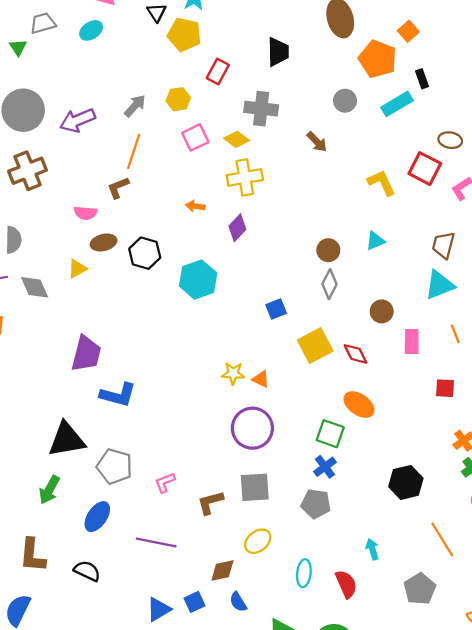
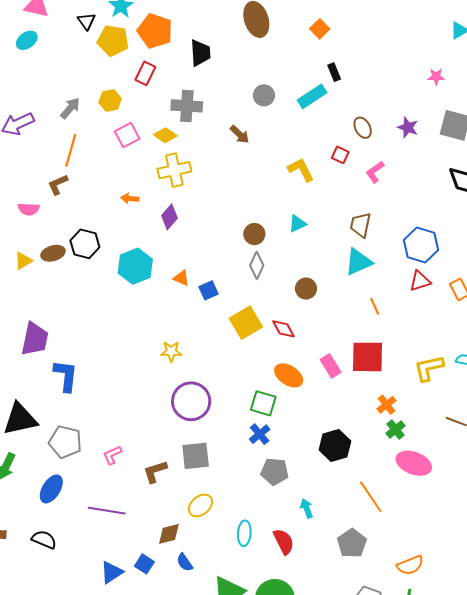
orange pentagon: (378, 59) -> (155, 31), moved
brown ellipse: (450, 140) -> (363, 128), turned 55
red square: (425, 169) -> (340, 155), size x0.6
brown ellipse: (104, 242) -> (53, 253), moved
pink rectangle: (412, 341) -> (331, 366), moved, turned -30
orange triangle: (261, 379) -> (181, 278), moved
red square: (445, 388) -> (367, 357), size x1.8
blue L-shape: (118, 395) -> (66, 376), turned -96
gray pentagon: (316, 504) -> (275, 472), moved
blue square: (194, 602) -> (144, 564), turned -30

